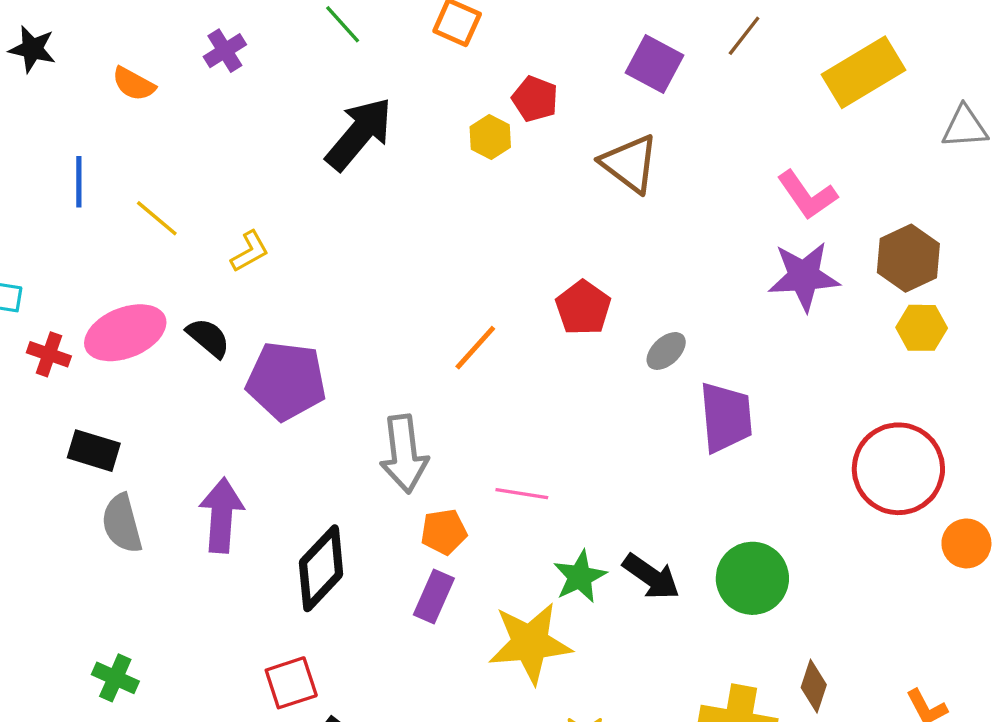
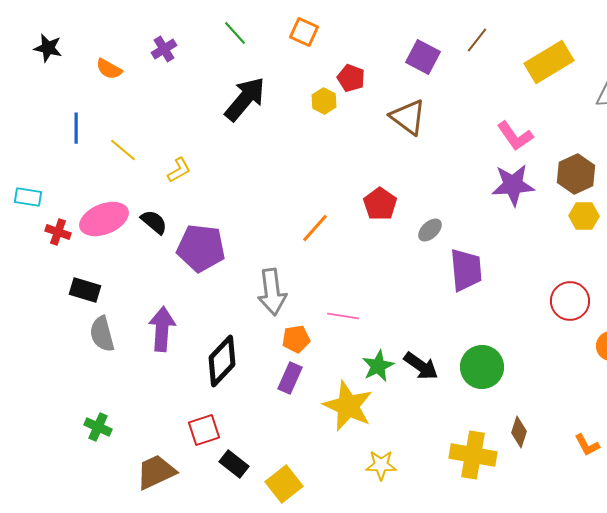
red circle: (898, 469) -> (570, 301), size x0.7
yellow star: (530, 643) -> (348, 406), turned 30

